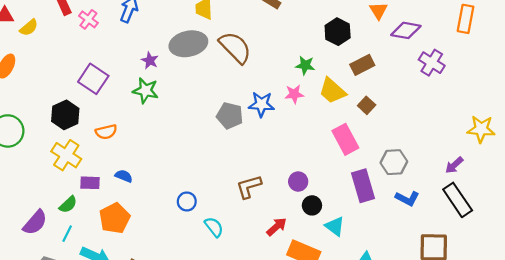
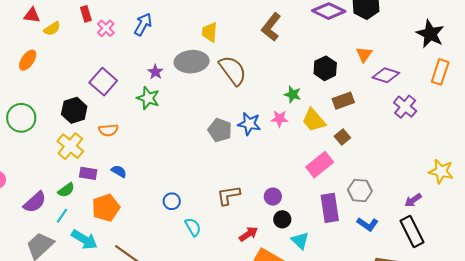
pink rectangle: (345, 139) -> (320, 165), turned 72

